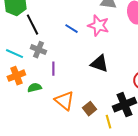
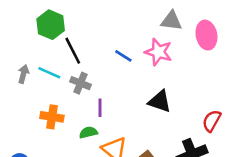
cyan line: (14, 54) -> (49, 73), moved
orange cross: (16, 76) -> (52, 117), turned 30
green semicircle: (34, 88) -> (88, 132), moved

